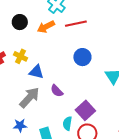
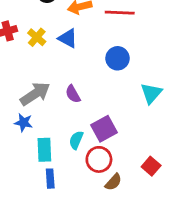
blue triangle: (36, 72) -> (68, 38), moved
blue star: (20, 125) -> (23, 123), moved

